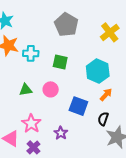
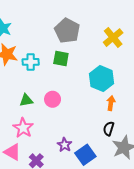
green square: (60, 62) -> (61, 59), moved
orange arrow: (106, 95) -> (111, 103), turned -32
blue square: (78, 106) -> (85, 155), moved, turned 36
pink star: (31, 123) -> (23, 128), moved

